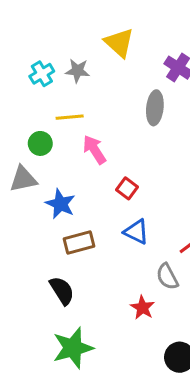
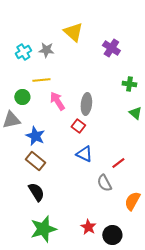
gray ellipse: (155, 108) -> (86, 104), moved
brown rectangle: (79, 243) -> (35, 161), moved, turned 54
red star: (142, 308) -> (88, 227), moved

